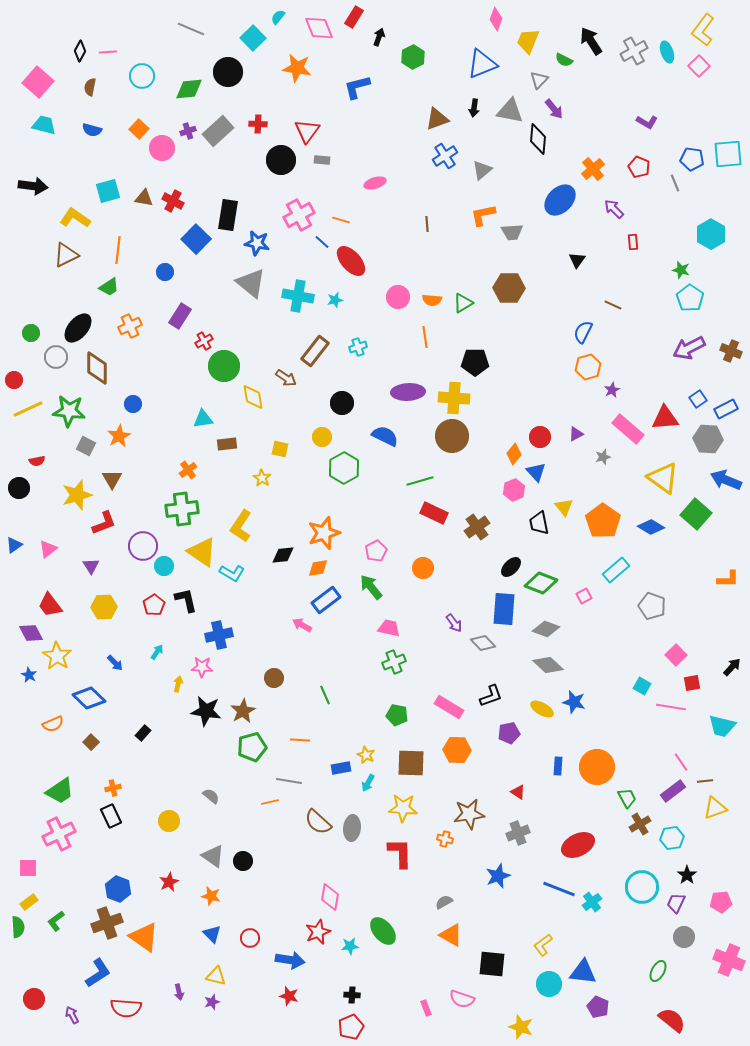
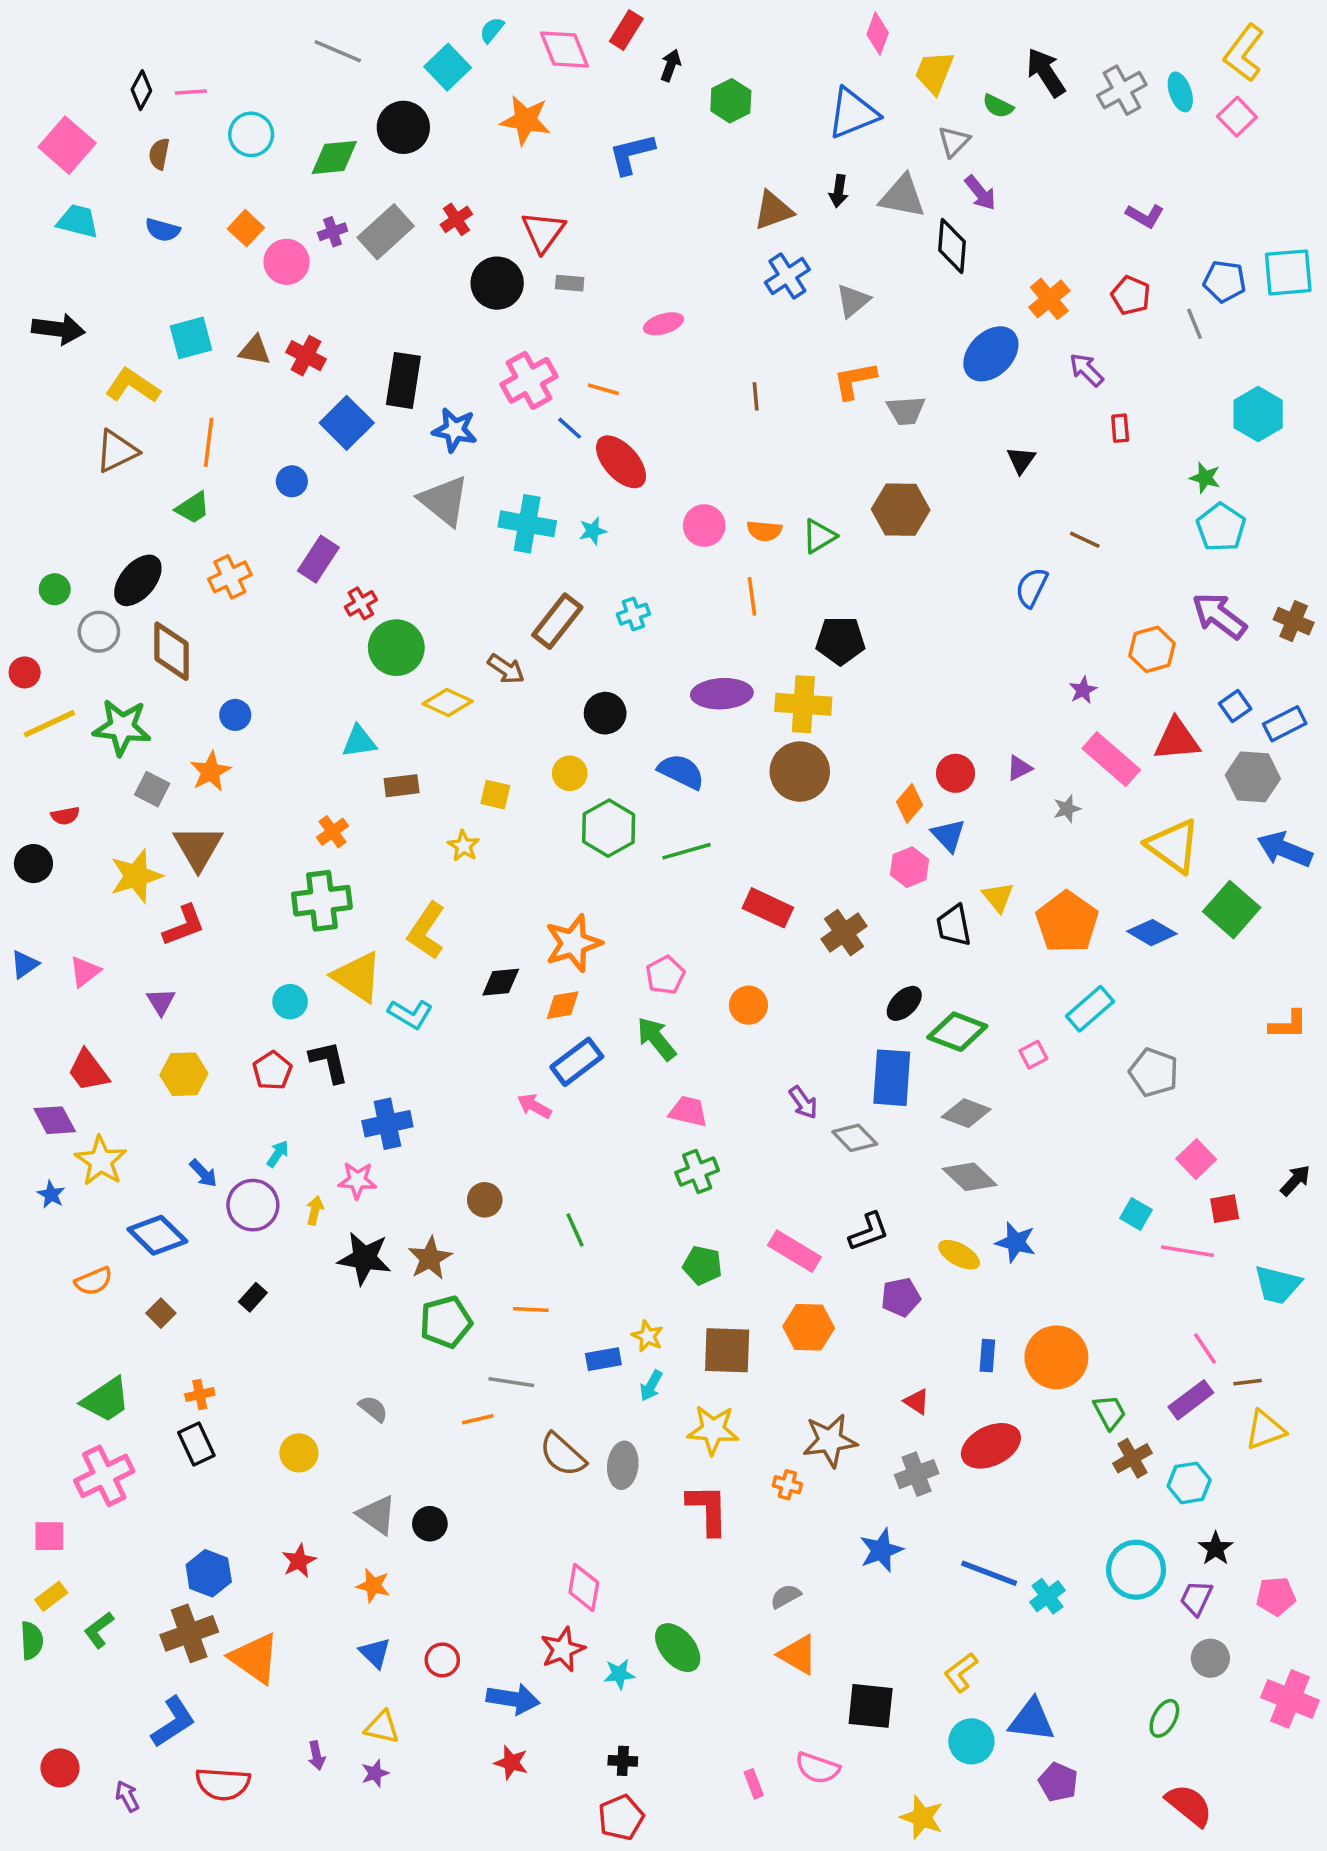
red cross: (258, 124) -> (456, 219), turned -36
purple arrow: (689, 348) -> (1219, 616), turned 64
orange hexagon: (588, 367) -> (1152, 649), moved
yellow diamond: (253, 397) -> (448, 703), turned -56
brown triangle: (112, 479) -> (198, 848), size x1.4
green line: (420, 481) -> (687, 851), moved
purple circle: (143, 546) -> (253, 1205), moved
red ellipse: (578, 845) -> (991, 1446), moved

